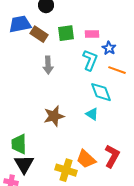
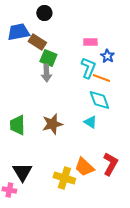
green square: (66, 33) -> (48, 58), moved, turned 30
orange line: (117, 70) -> (101, 78), moved
green trapezoid: (19, 144) -> (17, 125), moved

